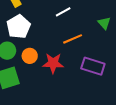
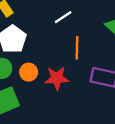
orange line: (73, 39) -> (77, 48), turned -60

